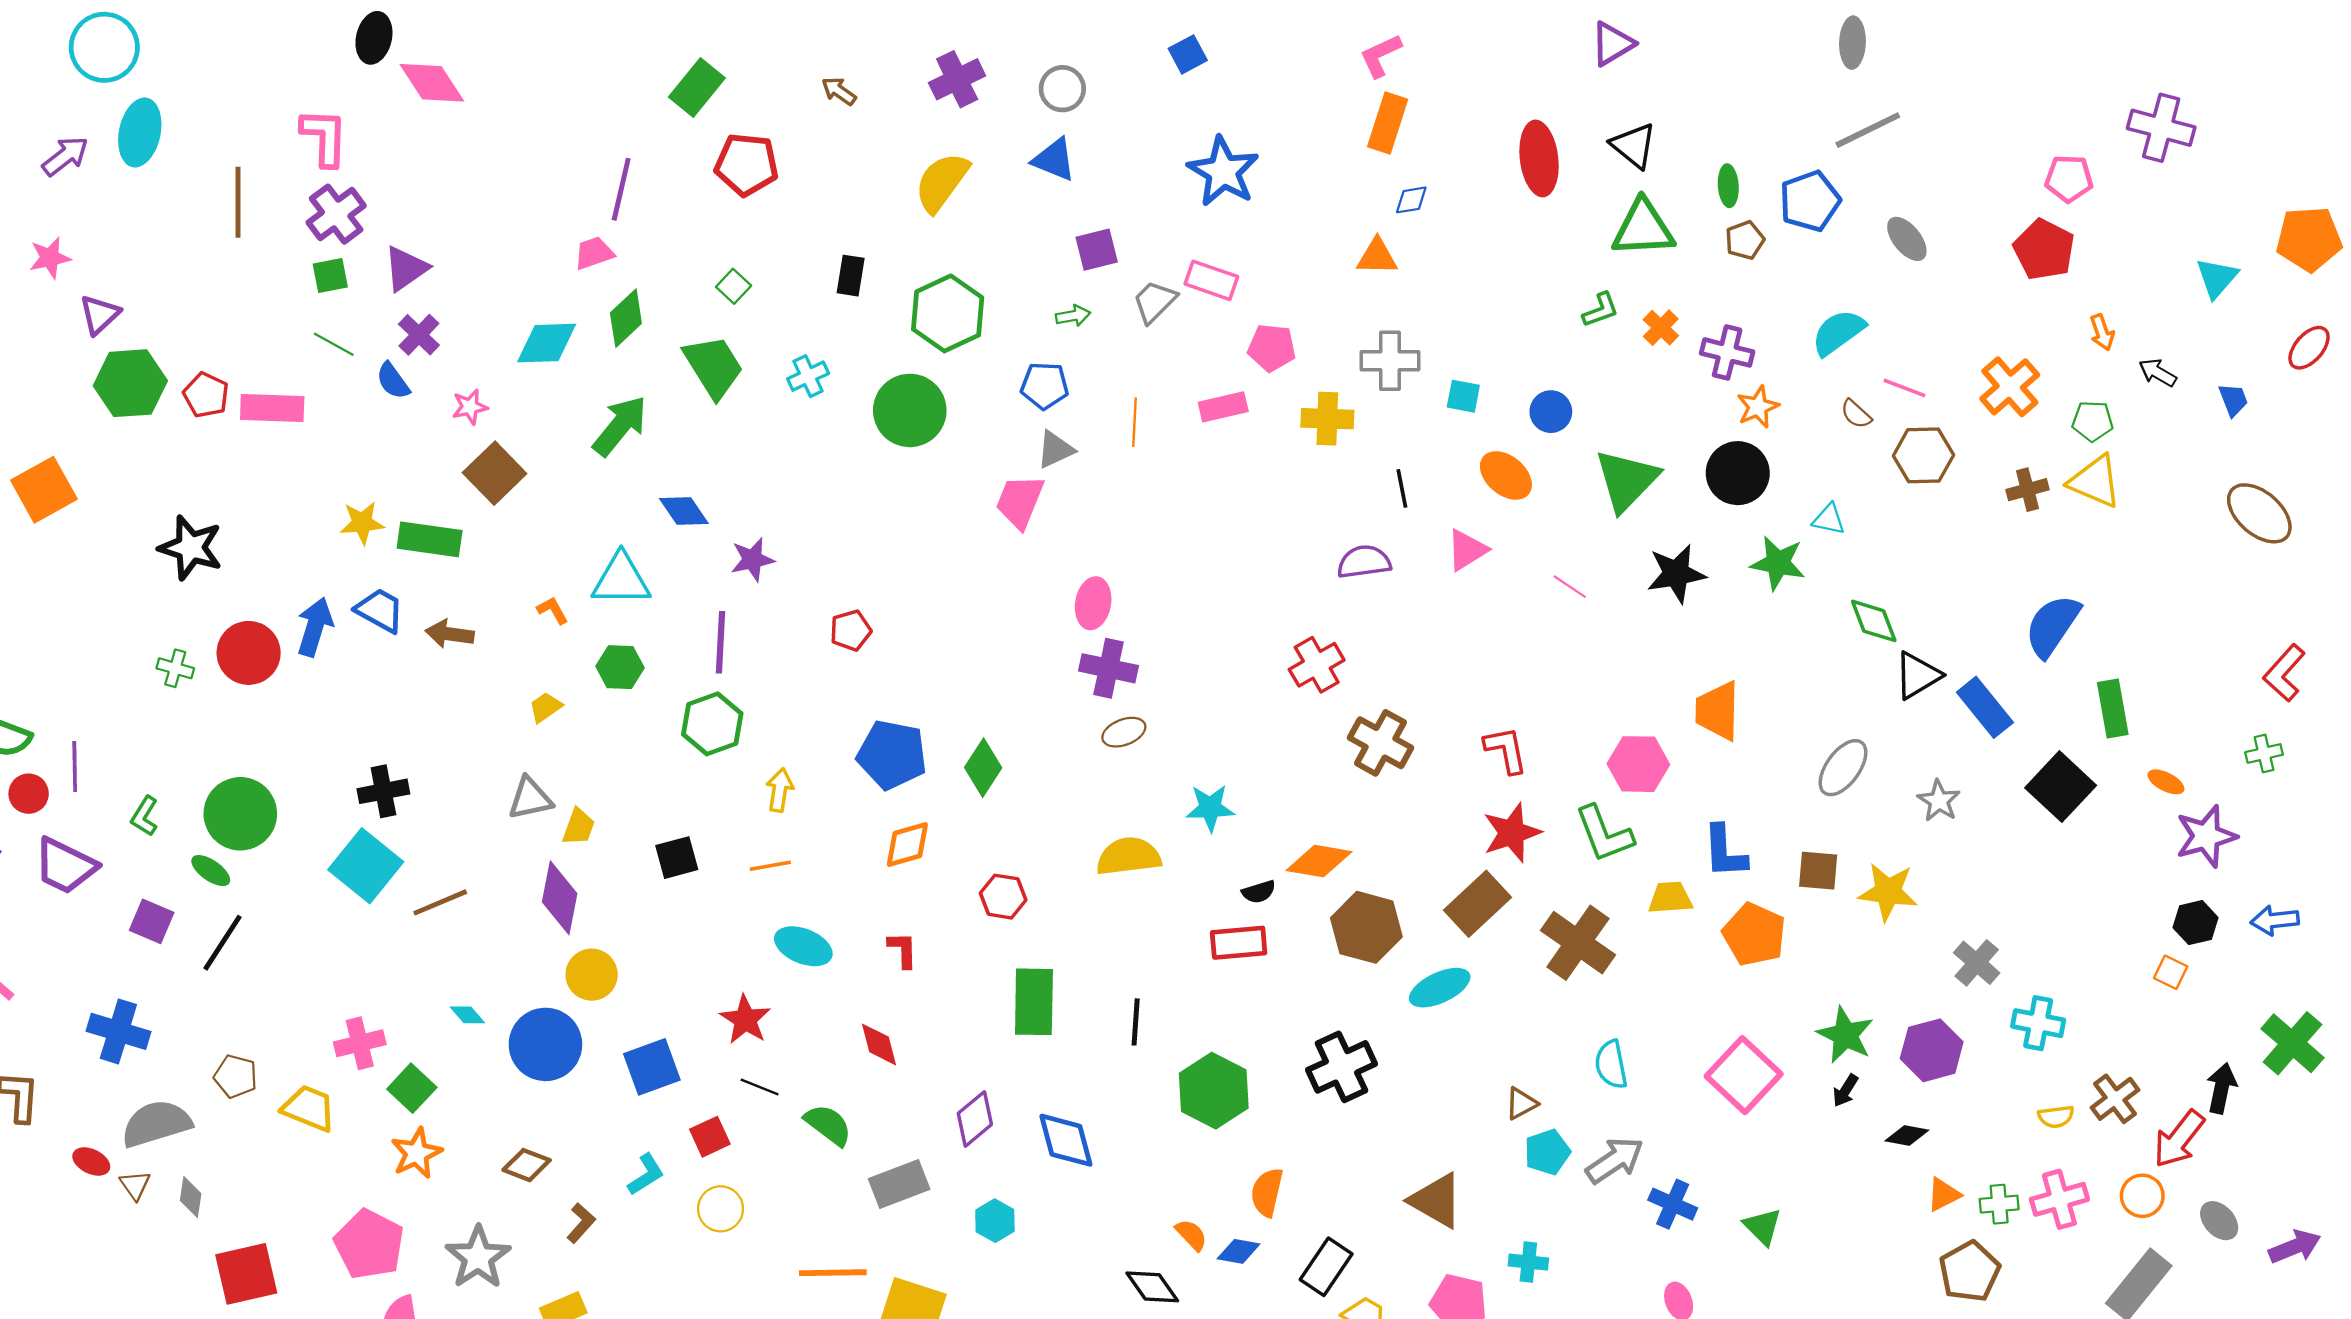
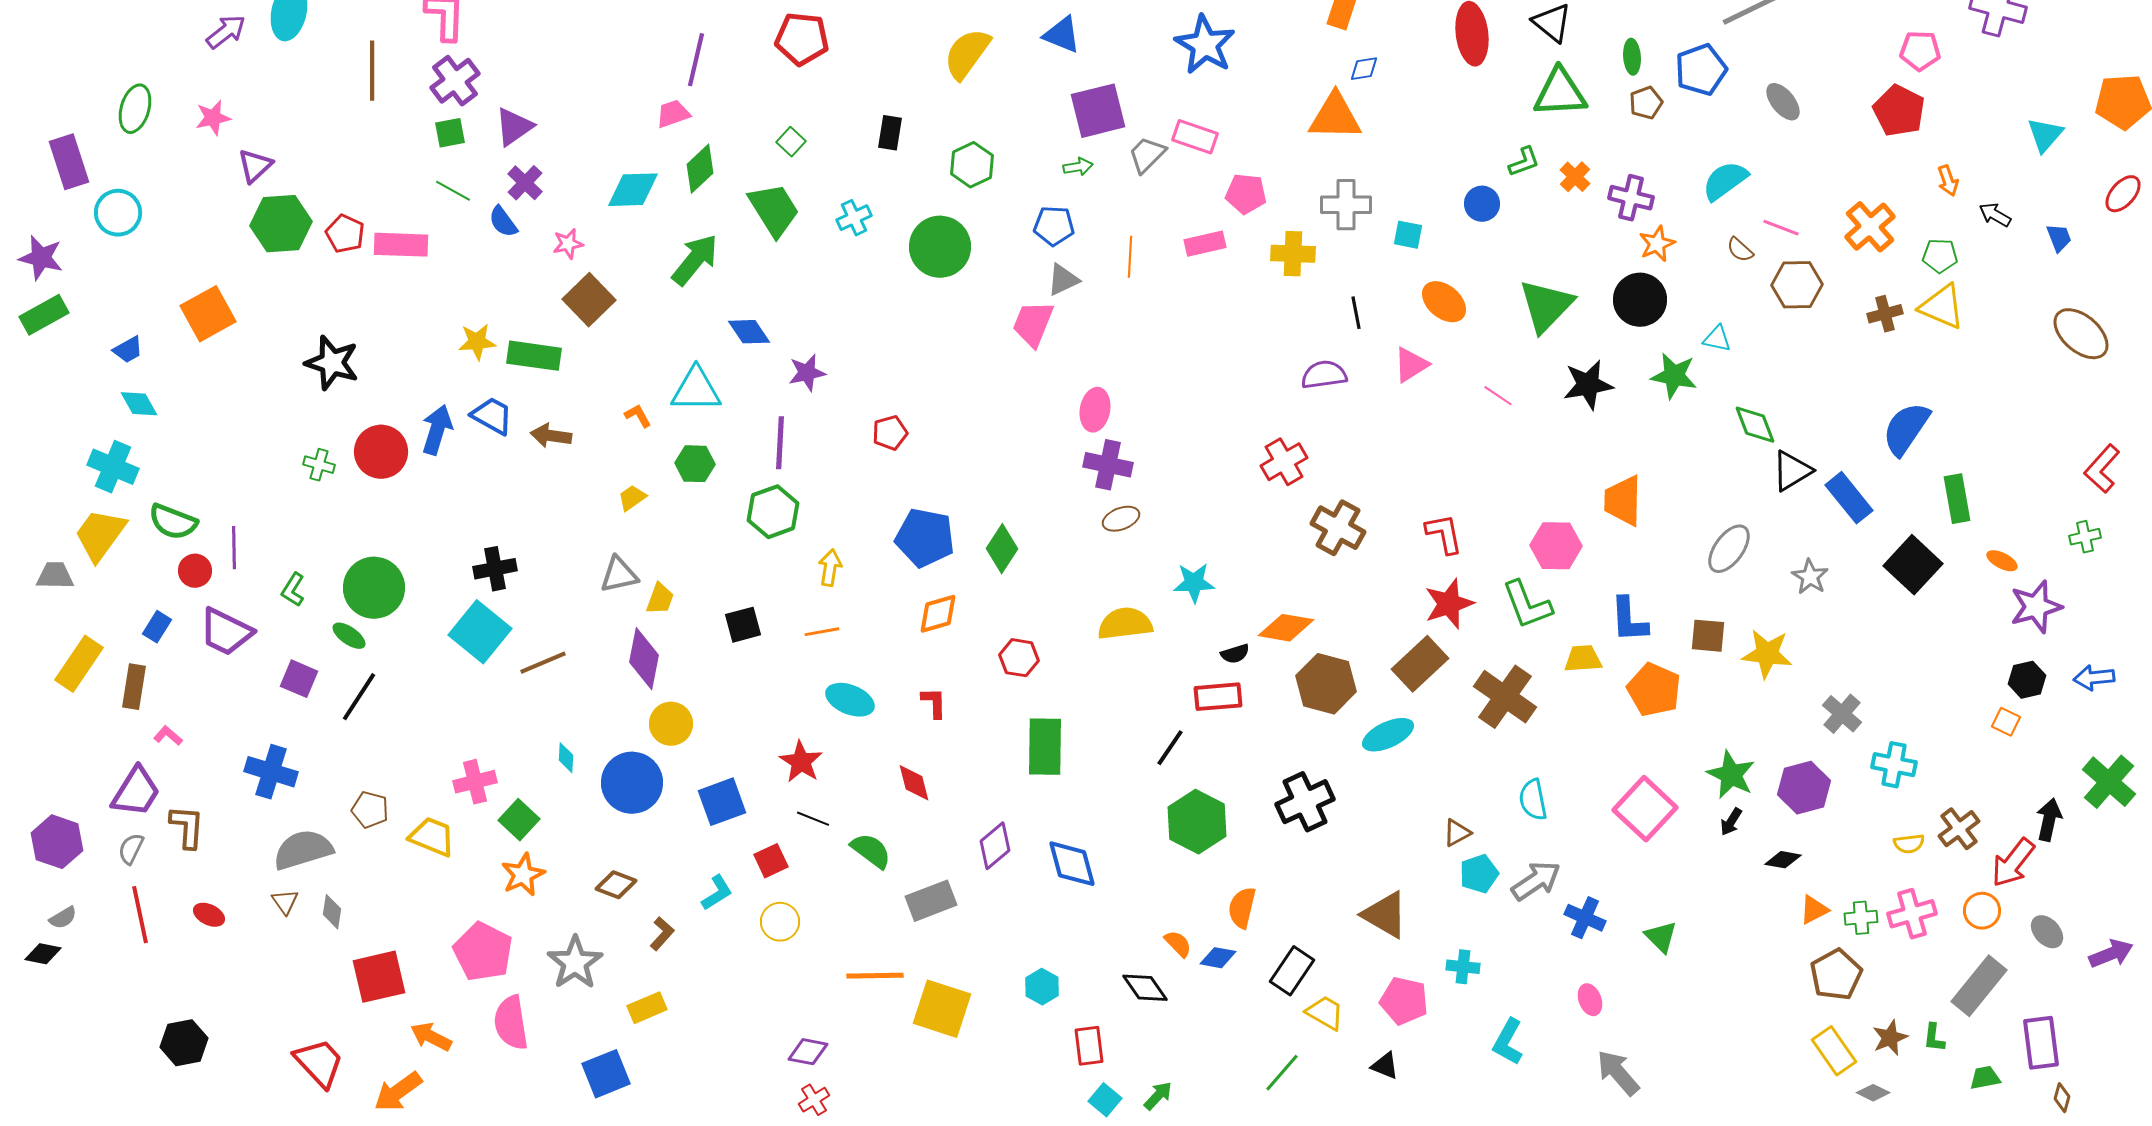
purple square: (1097, 250) -> (1098, 111), size x1.5
orange triangle: (1377, 257) -> (1335, 117), size x1.5
green hexagon: (948, 313) -> (972, 165), size x0.7
blue circle: (1551, 412) -> (1482, 204), moved
cyan diamond: (467, 1015) -> (566, 758), turned 44
black line: (1136, 1022) -> (1170, 748), moved, turned 30
red ellipse: (91, 1162) -> (209, 915), moved
cyan hexagon: (995, 1221) -> (1042, 987), moved

